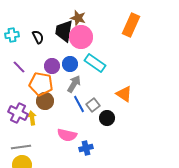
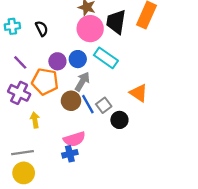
black trapezoid: (64, 31) -> (116, 22), moved
brown circle: (45, 101) -> (71, 101), moved
purple cross: (18, 113) -> (19, 93), moved
pink semicircle: (67, 135) -> (74, 139), turned -30
blue cross: (86, 148) -> (70, 154), moved

